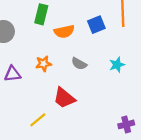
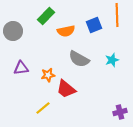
green rectangle: (41, 14) -> (46, 16), turned 30
orange star: (44, 64) -> (48, 75), moved
gray semicircle: (79, 64) -> (79, 59), size x1.5

